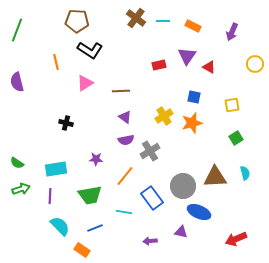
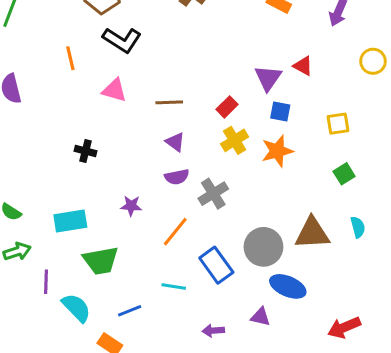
purple triangle: (187, 56) -> (268, 78), moved
red rectangle: (159, 65) -> (227, 107), moved, turned -32
pink triangle: (85, 83) -> (114, 90), turned 48
green trapezoid: (90, 195) -> (101, 261), moved
purple line: (50, 196) -> (46, 282), moved

